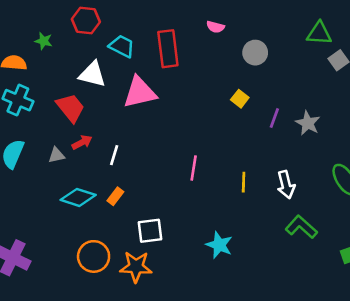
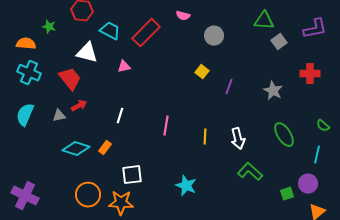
red rectangle: (168, 49) -> (146, 33), turned 52
pink triangle: (140, 92) -> (124, 67), size x0.5
gray star: (308, 123) -> (273, 91), moved
white line: (114, 155) -> (120, 116), moved

